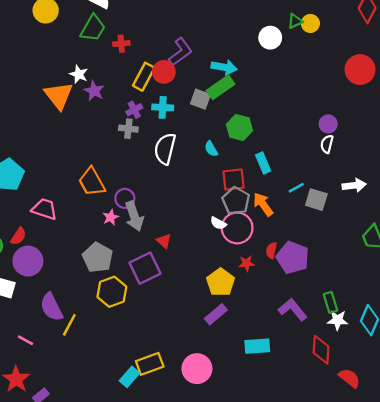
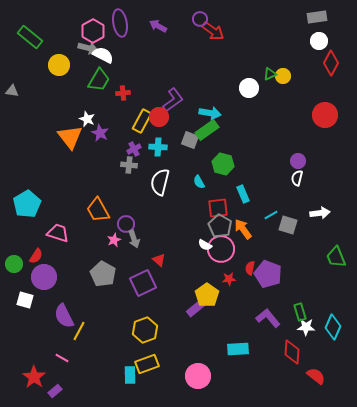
gray arrow: (134, 216) -> (134, 239), size x0.7
yellow hexagon: (112, 292) -> (145, 330), moved
purple rectangle: (216, 314) -> (196, 308), moved
pink line: (26, 340) -> (62, 358), moved
pink circle: (197, 369) -> (198, 376), moved
cyan rectangle: (130, 377) -> (130, 375), turned -42

